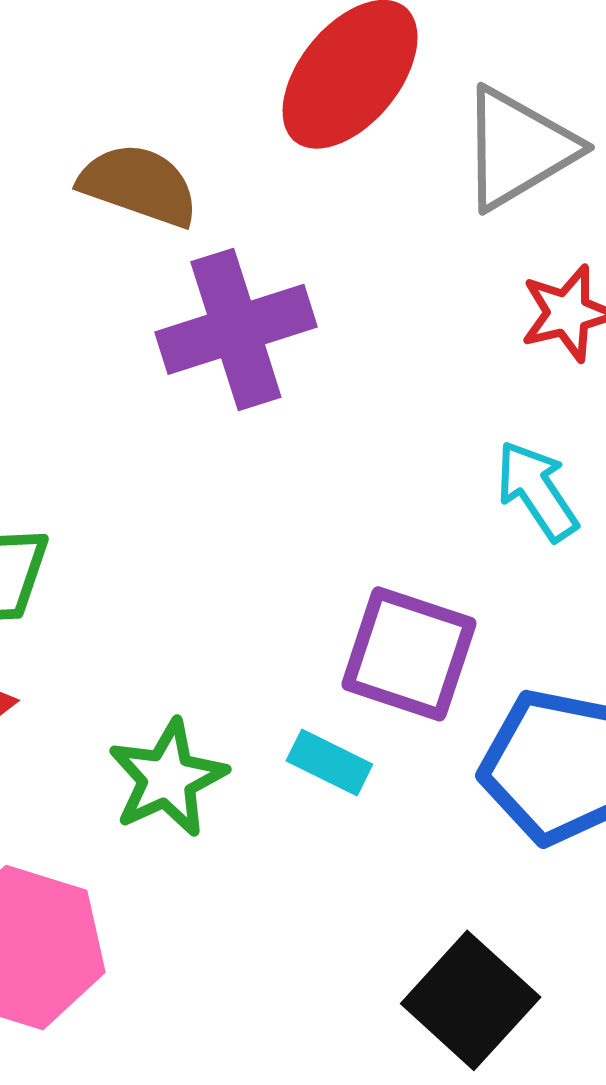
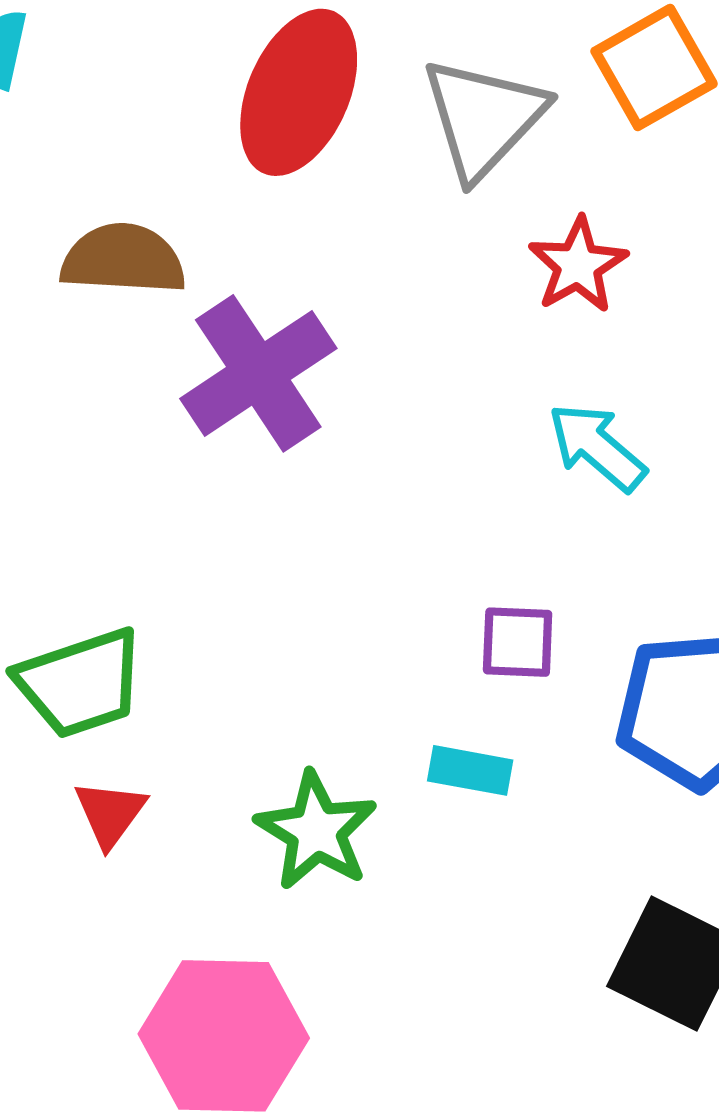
purple square: (409, 654) -> (518, 642), size x0.6

